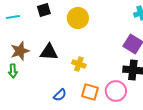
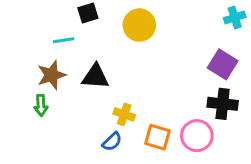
cyan line: (13, 17) -> (64, 40), moved
yellow cross: (79, 64) -> (124, 114), moved

